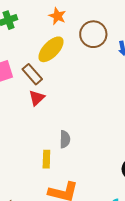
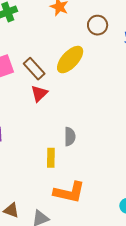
brown circle: (93, 34) -> (98, 25), size x0.7
yellow ellipse: (51, 49) -> (70, 60), moved

